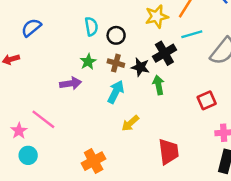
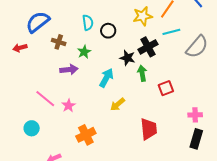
blue semicircle: (31, 28) -> (38, 22), size x1.4
brown cross: (116, 63) -> (59, 42), moved
red square: (207, 100) -> (166, 88), moved
pink star: (19, 131) -> (69, 106), moved

